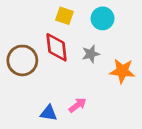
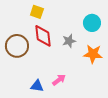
yellow square: (64, 16) -> (37, 12), moved
cyan circle: (103, 18) -> (92, 23), moved

